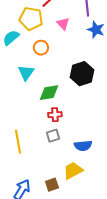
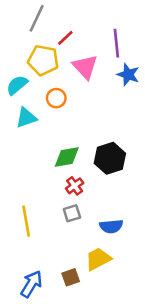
pink triangle: (63, 24) -> (85, 67), size x1.5
cyan triangle: (26, 73) -> (26, 118), moved, turned 36
black hexagon: (82, 74) -> (110, 158), moved
red cross: (55, 115) -> (75, 186), turned -32

